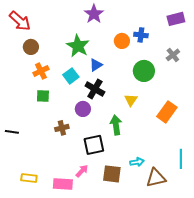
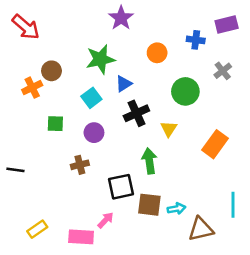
blue cross: (141, 35) -> (196, 40), moved
green star: (78, 46) -> (100, 59), turned 30
brown circle: (31, 47) -> (52, 71), moved
orange cross: (41, 71) -> (32, 88), moved
black cross: (95, 89) -> (136, 113), moved, turned 36
purple circle: (83, 109) -> (94, 133), moved
brown square: (112, 174) -> (149, 205), moved
yellow rectangle: (29, 178) -> (37, 229), turned -42

